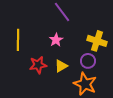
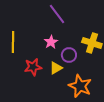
purple circle: (88, 61) -> (69, 55), moved

